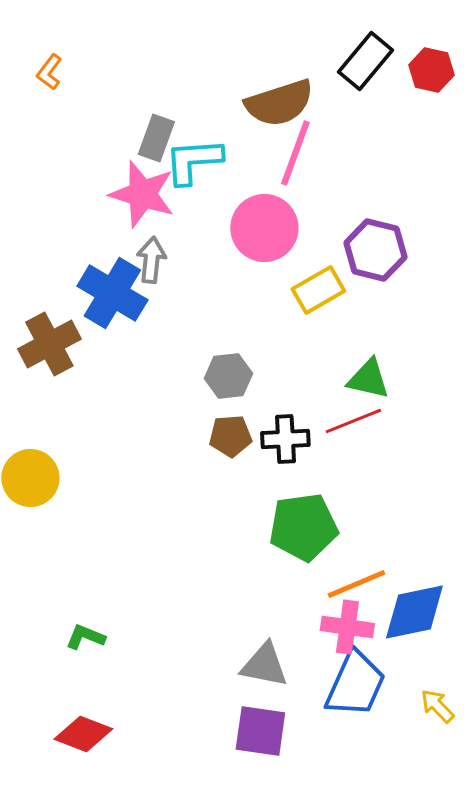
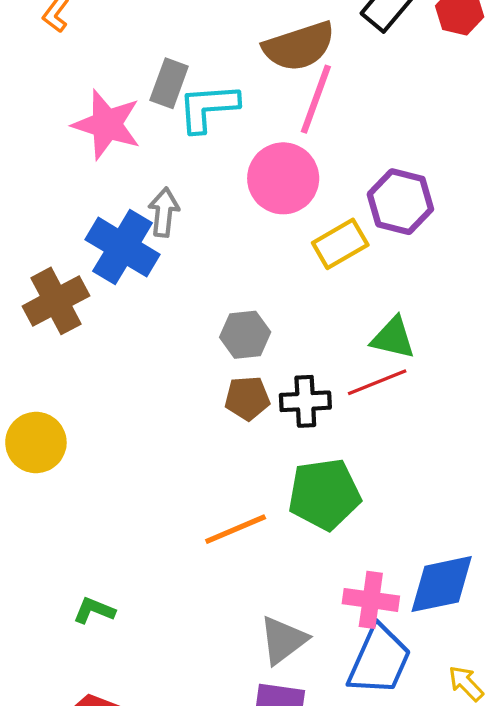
pink star: (142, 194) -> (107, 124), moved
orange line: (356, 584) -> (236, 529), moved
gray triangle: (264, 665) -> (283, 640), turned -48

